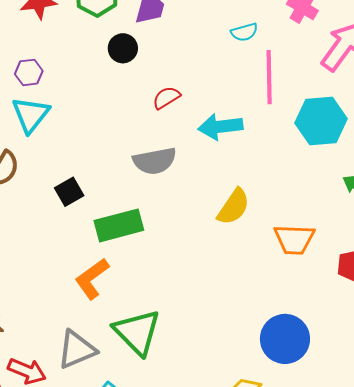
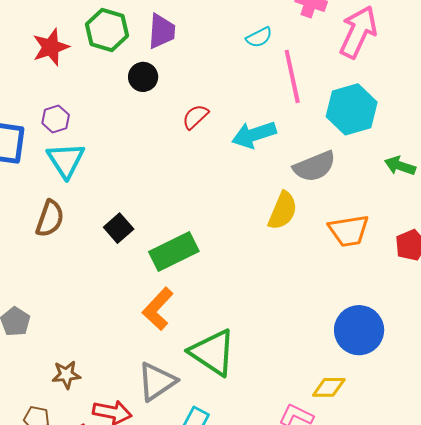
gray semicircle: (155, 161) -> (314, 166), moved

